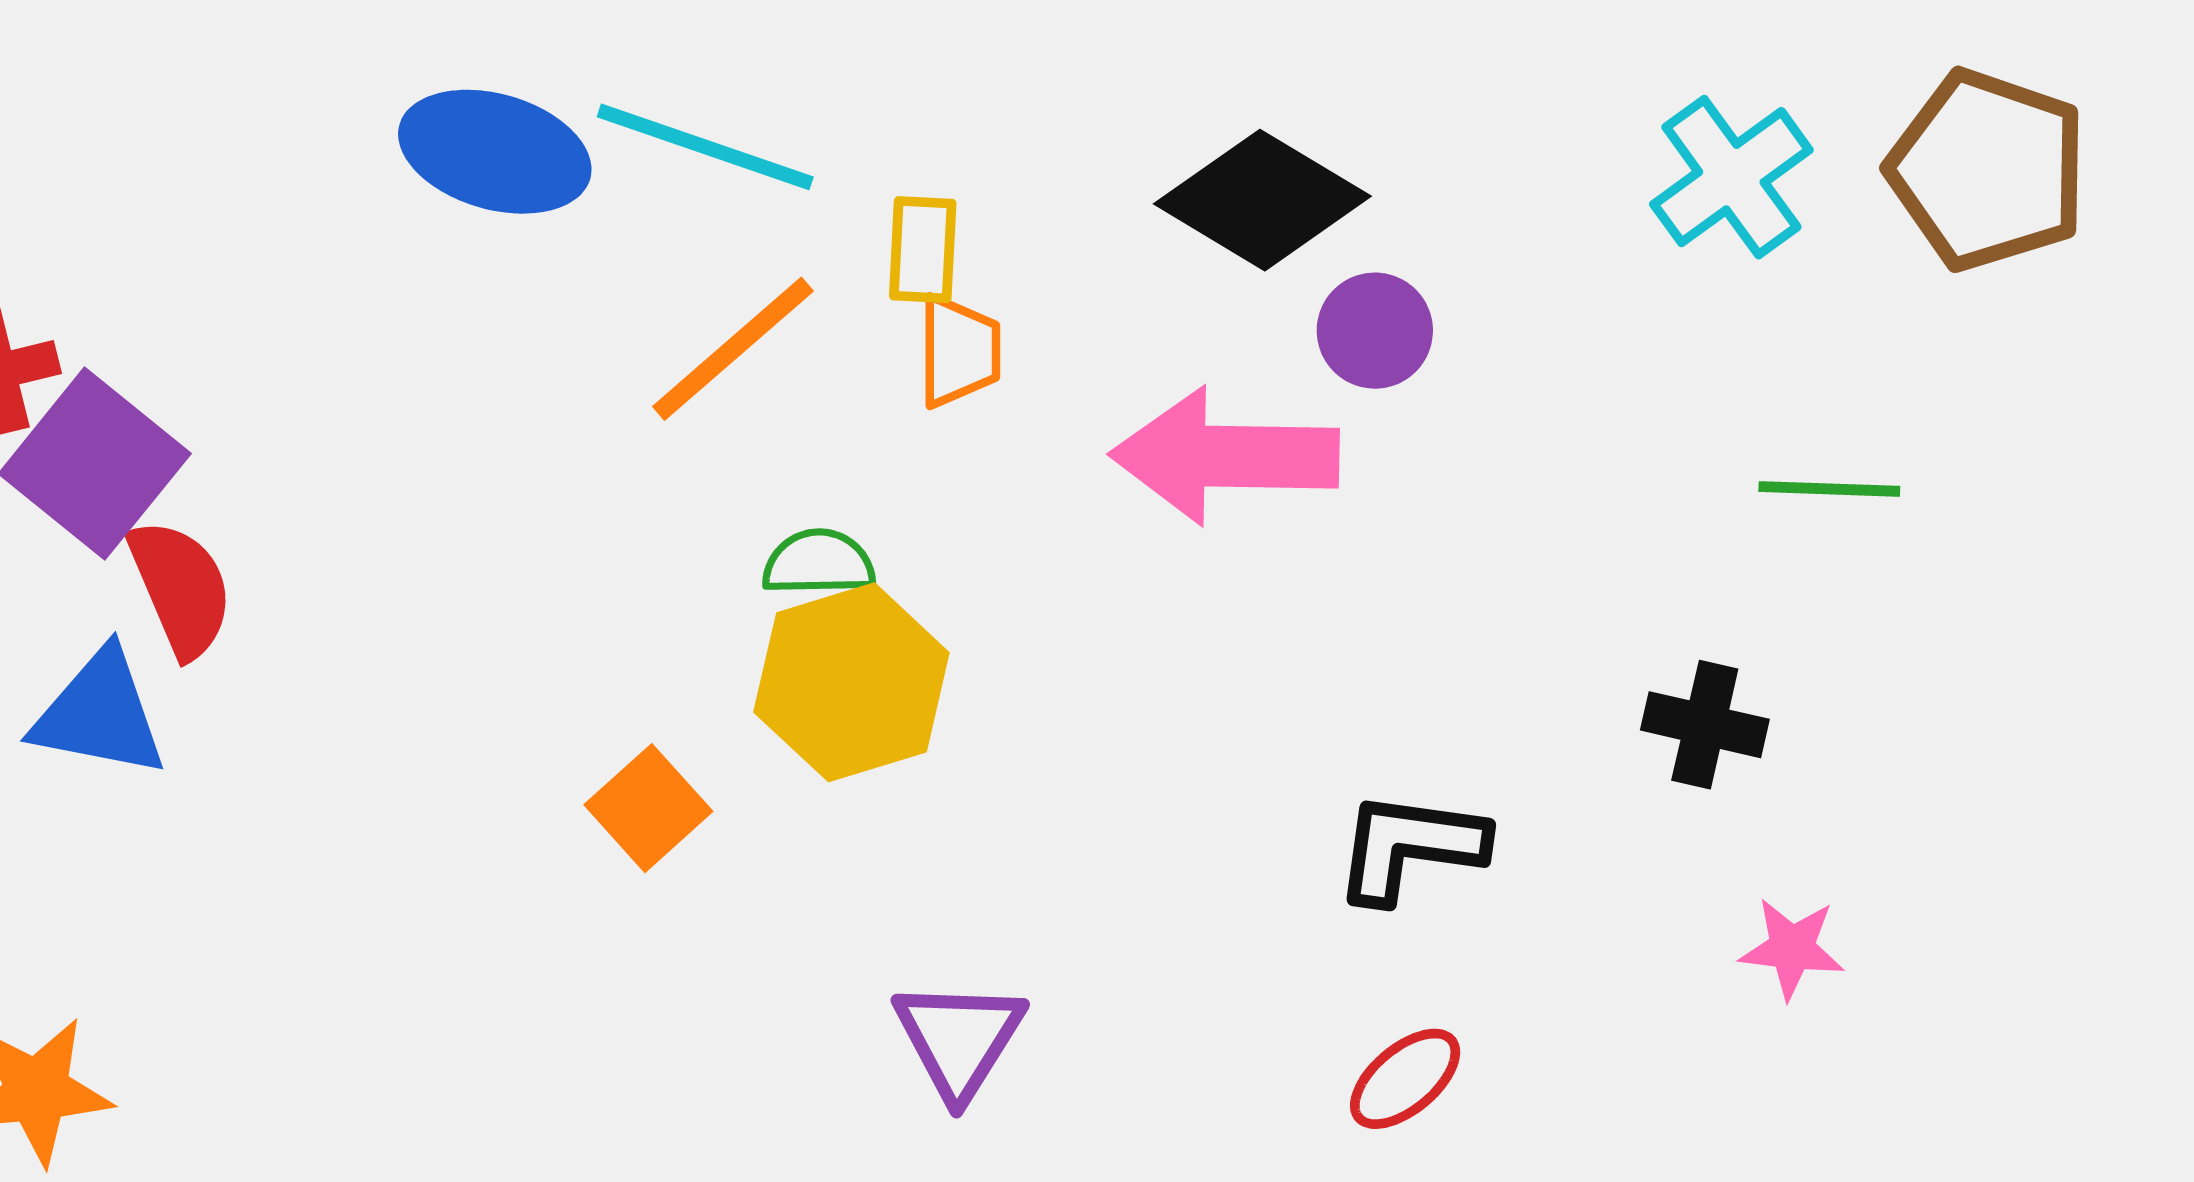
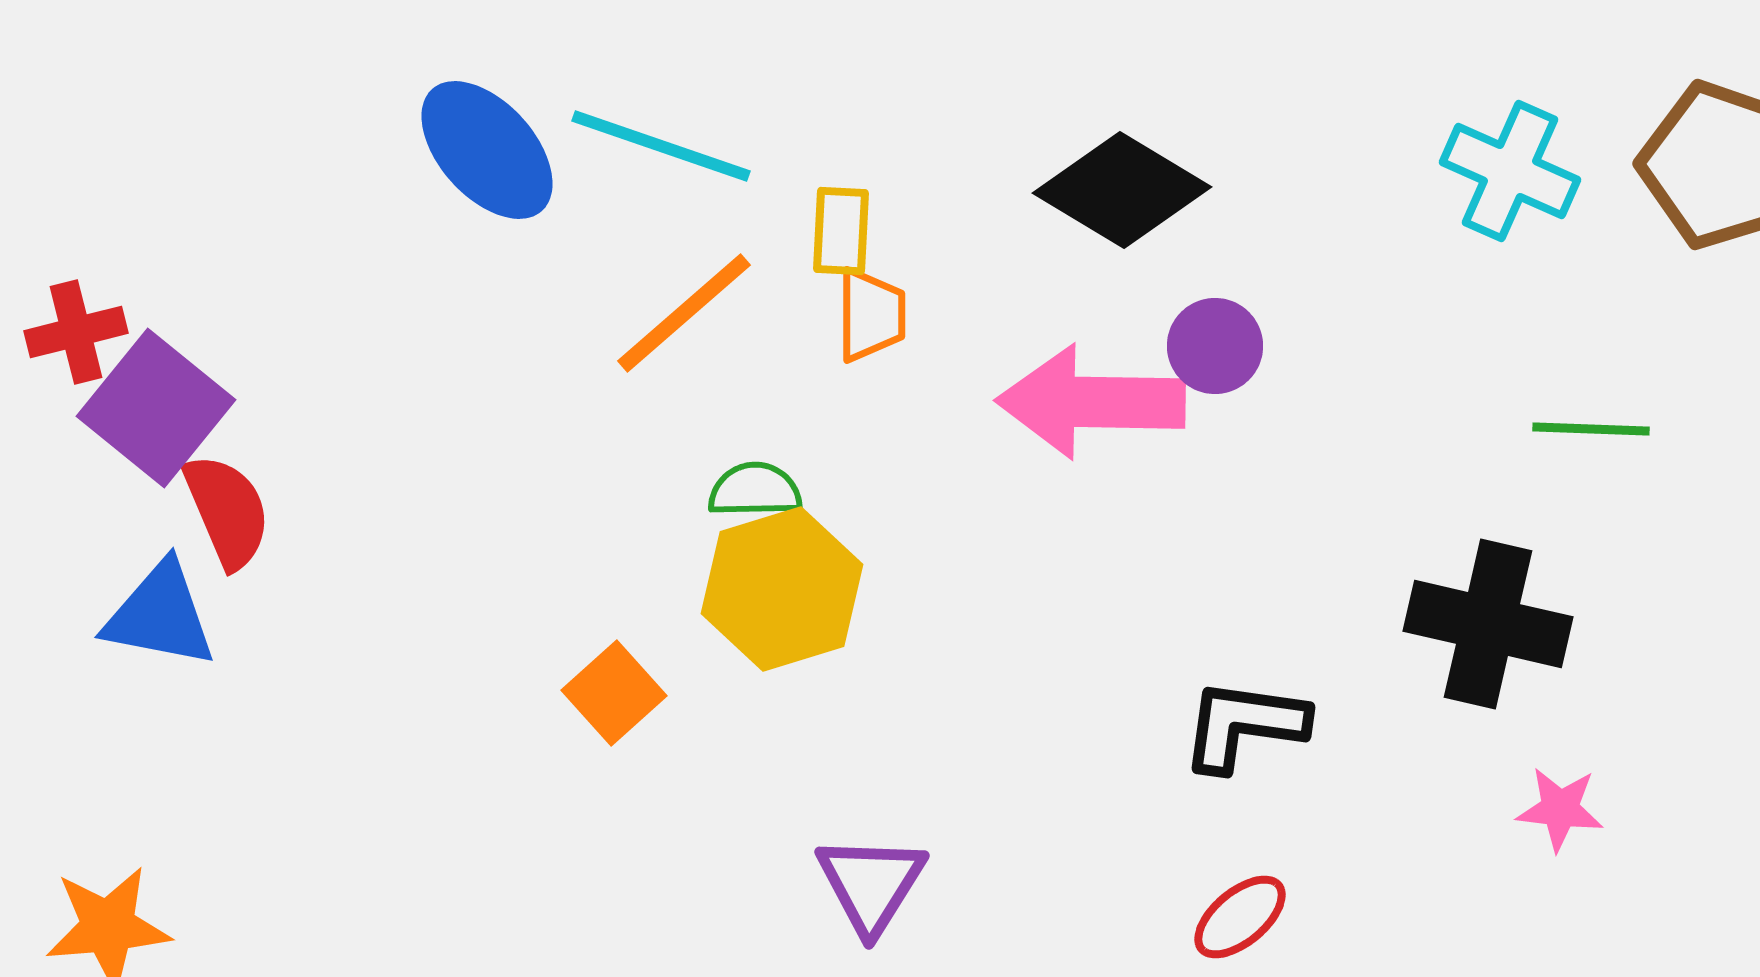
blue ellipse: (495, 152) -> (487, 150), turned 32
cyan cross: (1731, 177) -> (1510, 171), turned -30
purple circle: (1375, 331) -> (1215, 346), moved
black cross: (1705, 725) -> (1488, 624), size x1.6

